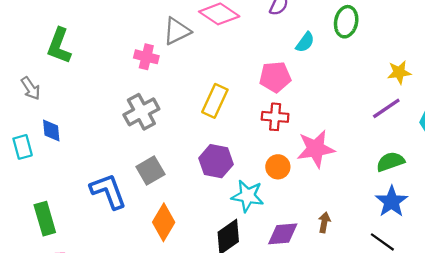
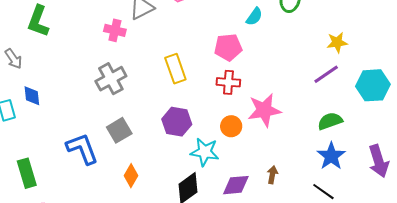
yellow rectangle: (215, 101) -> (175, 69), turned -44
orange diamond: (164, 222) -> (131, 176), size x0.7

